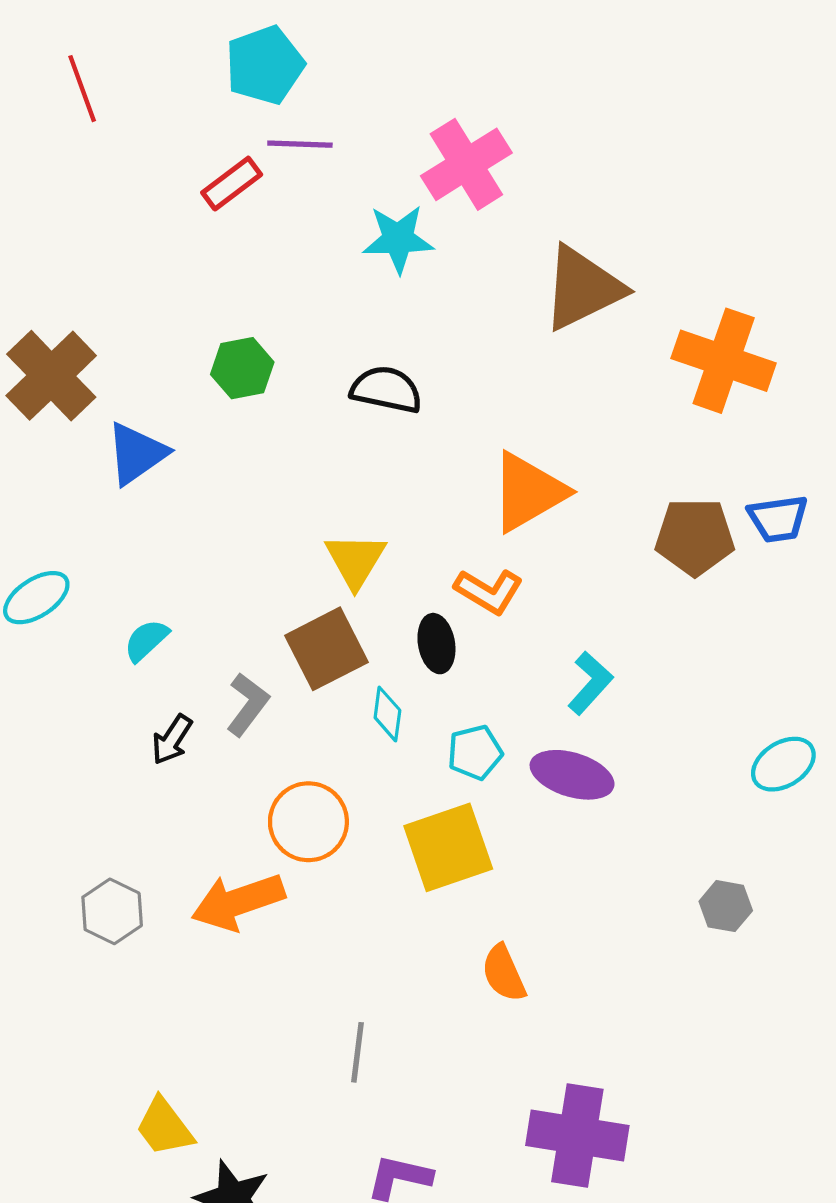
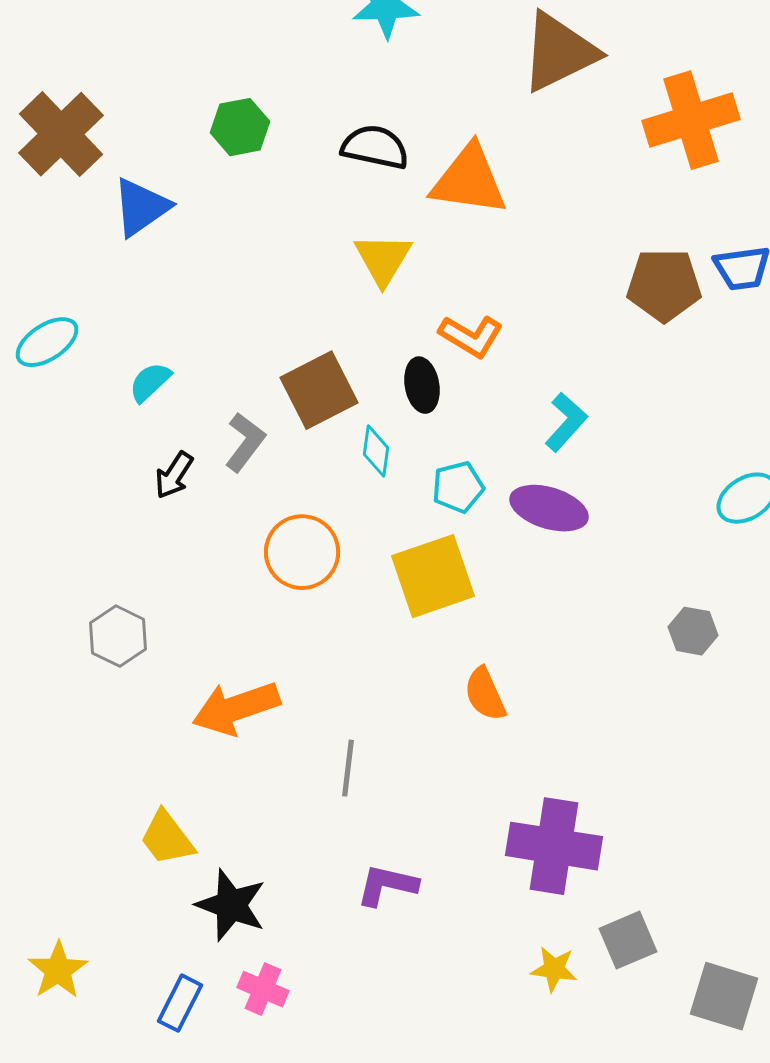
orange cross: (724, 361) -> (691, 120), turned -36
orange triangle: (528, 492) -> (469, 180), moved, turned 38
yellow triangle: (355, 560) -> (383, 259), moved
orange arrow: (238, 902) -> (236, 708), moved

